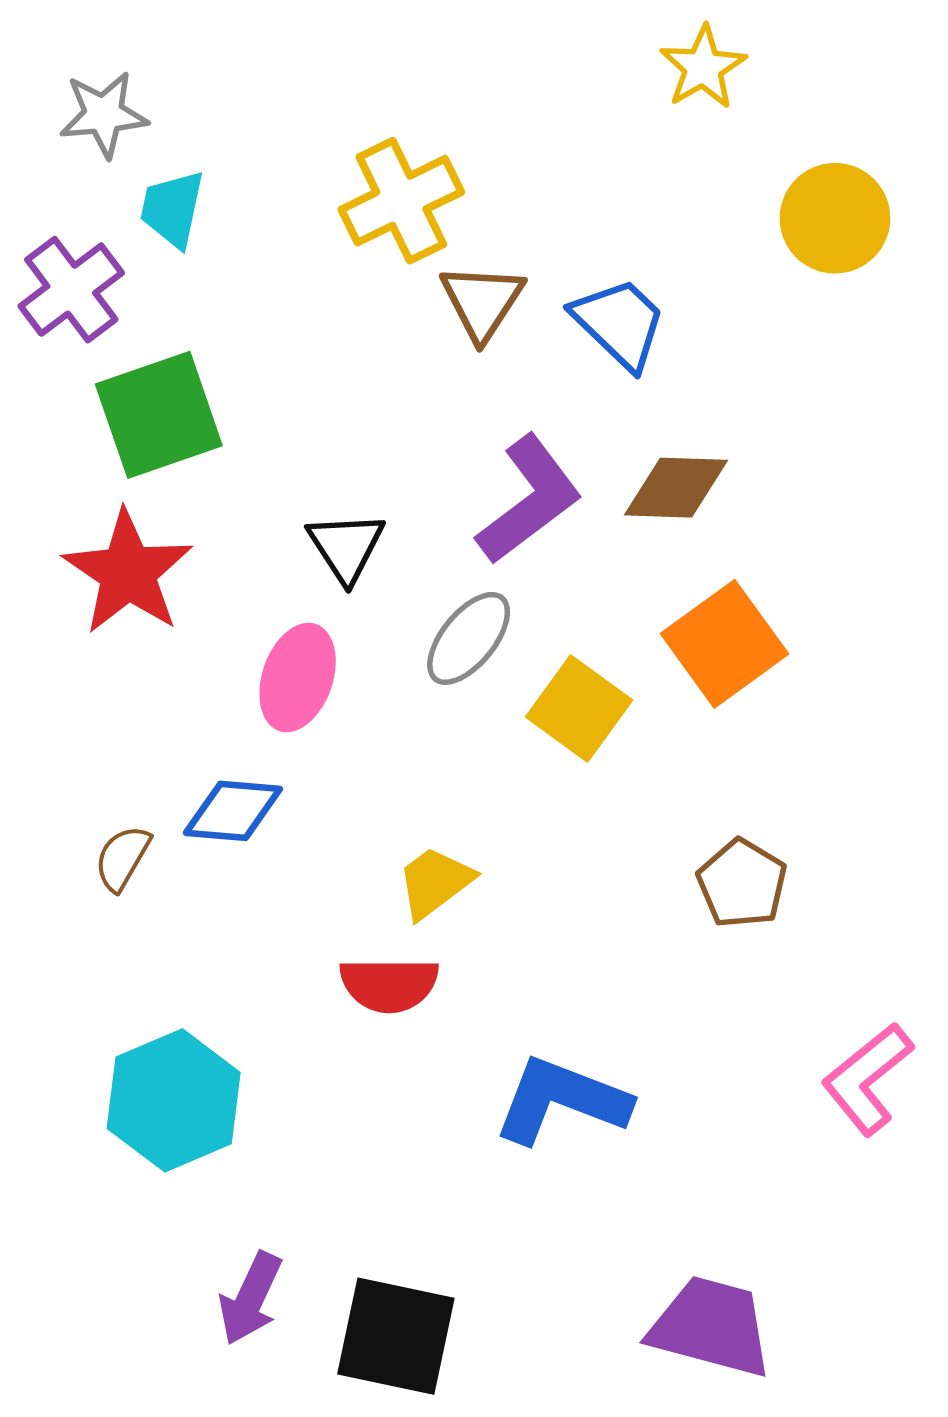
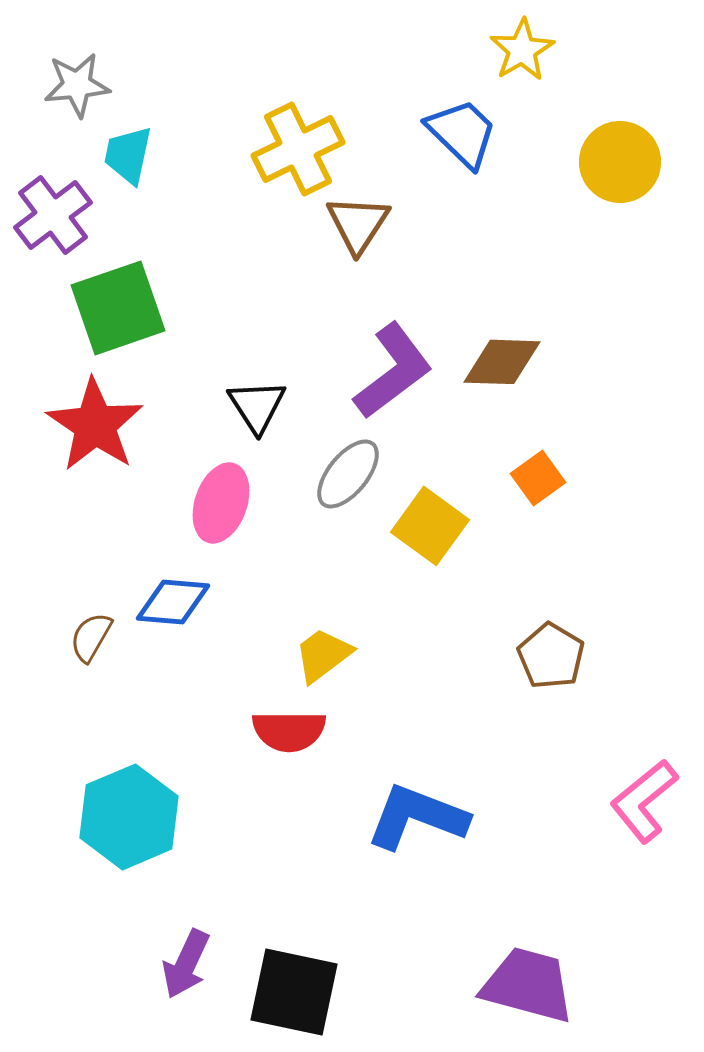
blue trapezoid: (619, 323) -> (462, 133), moved
orange square: (725, 644) -> (538, 478), size x0.6

